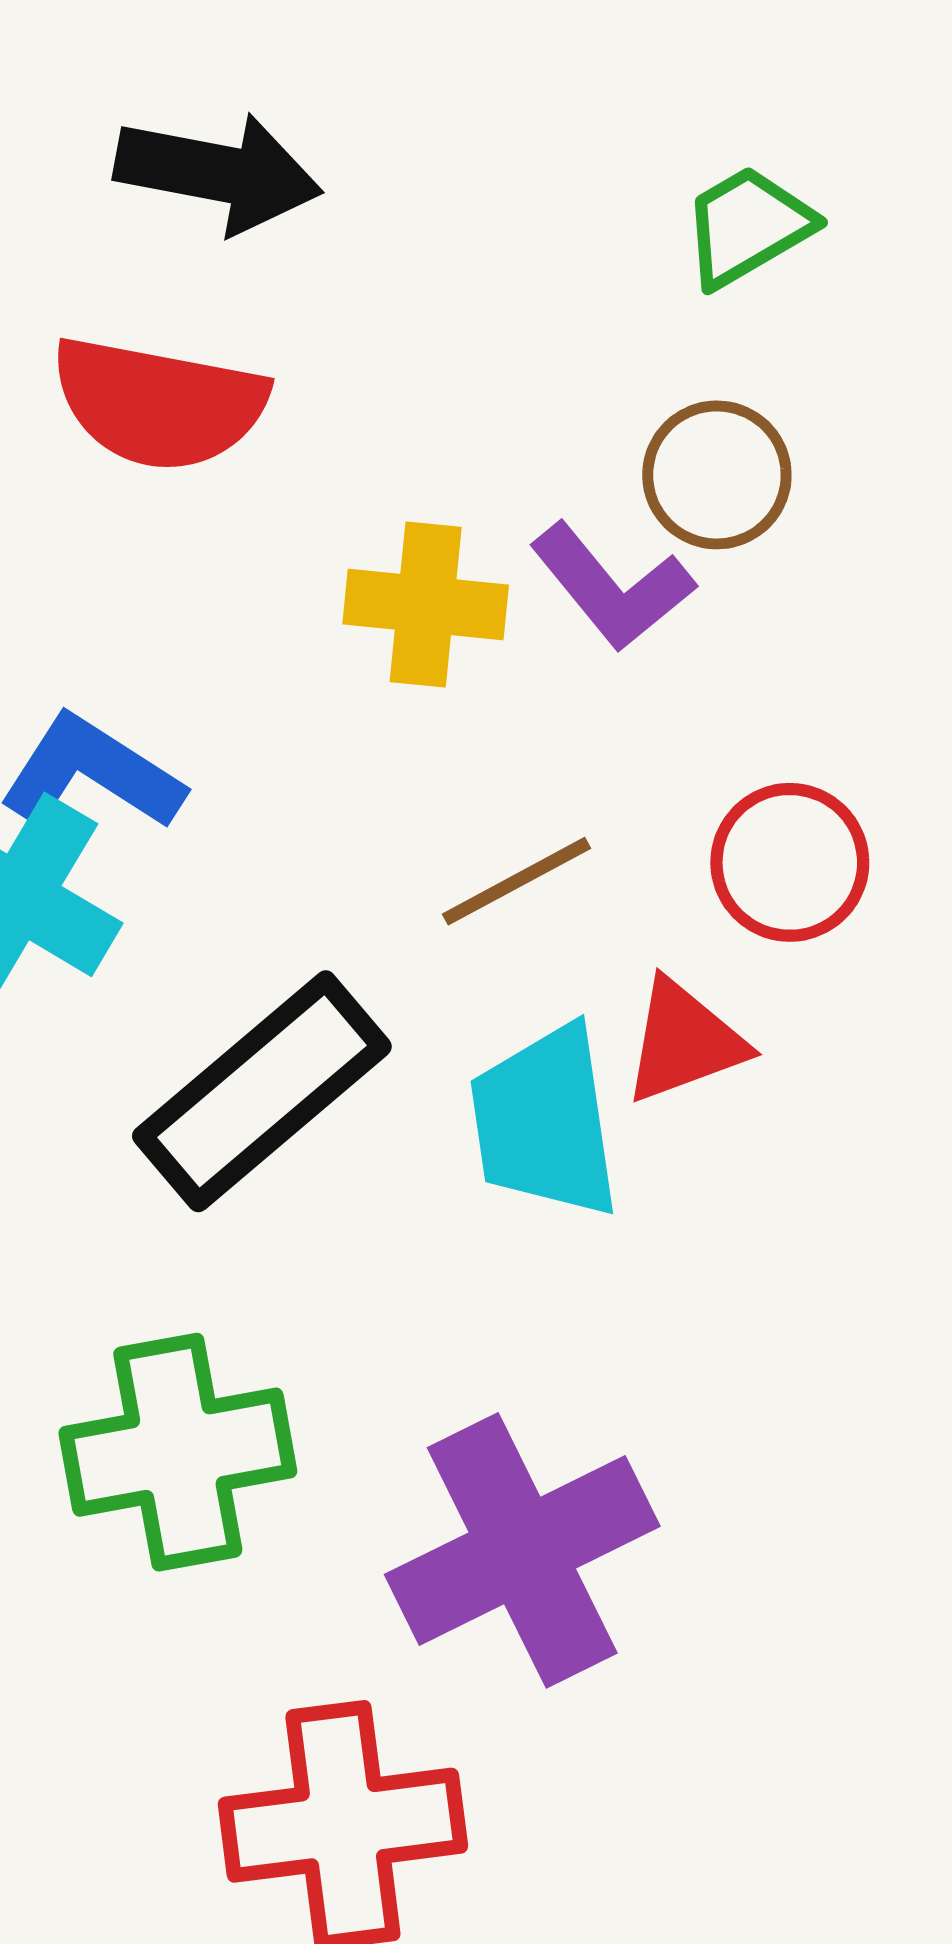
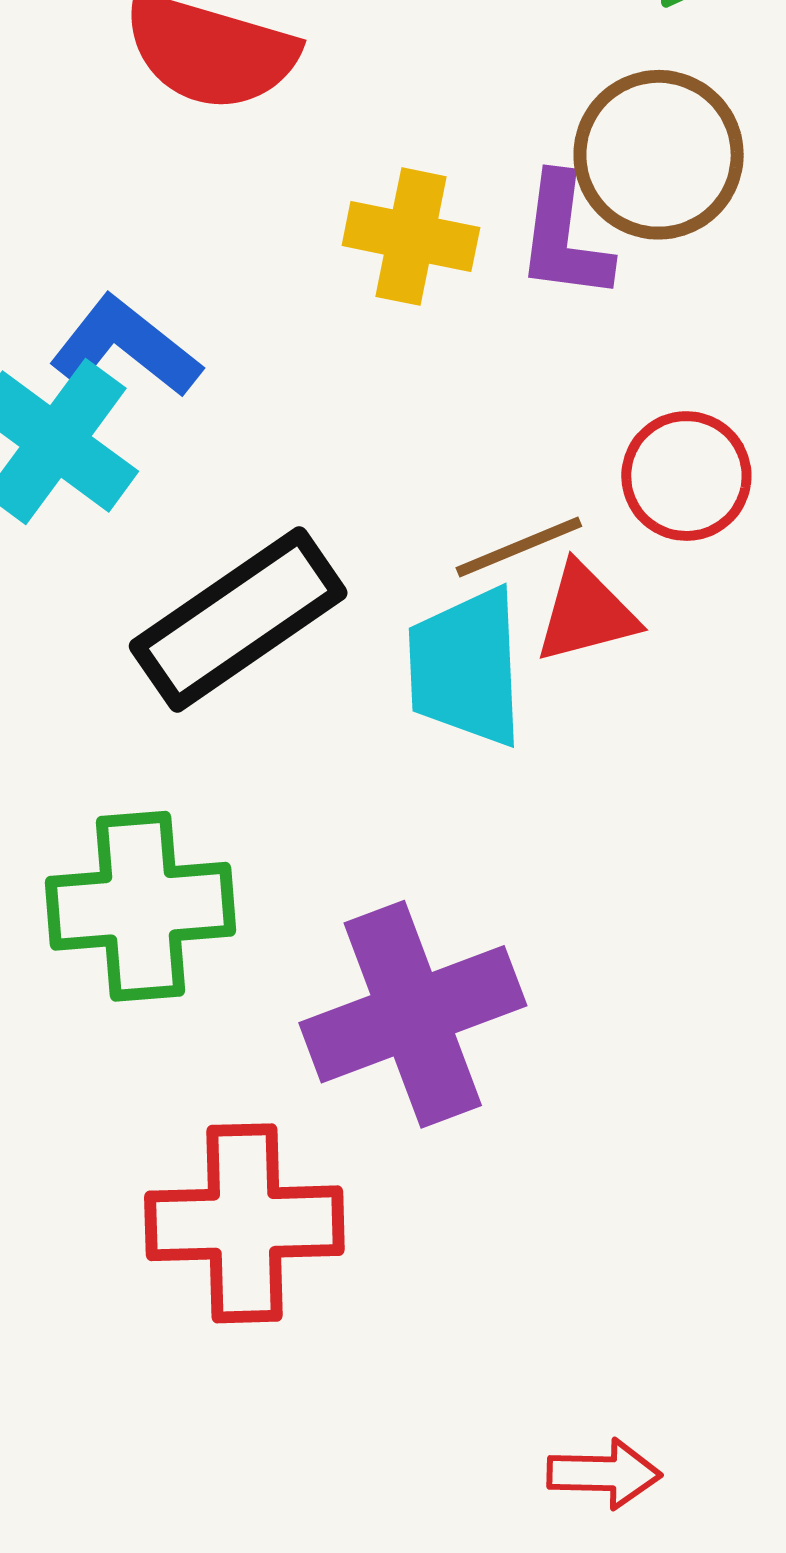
brown circle: (717, 475) -> (659, 155), size x1.4
purple L-shape: (612, 587) -> (564, 237), turned 41
brown line: (516, 881) -> (519, 547), moved

